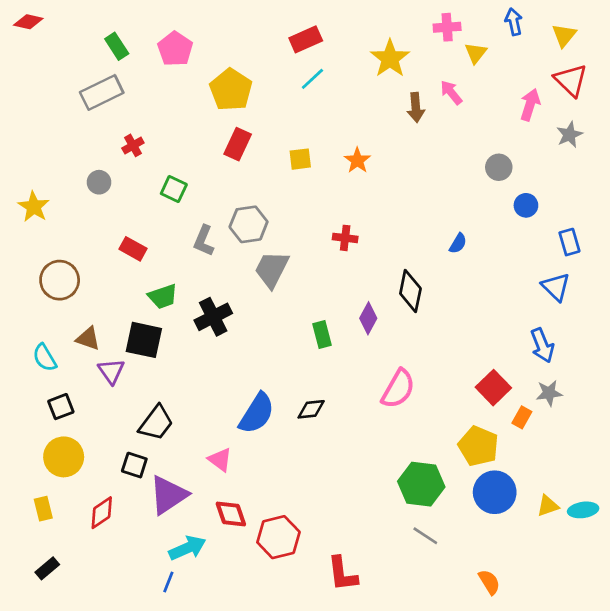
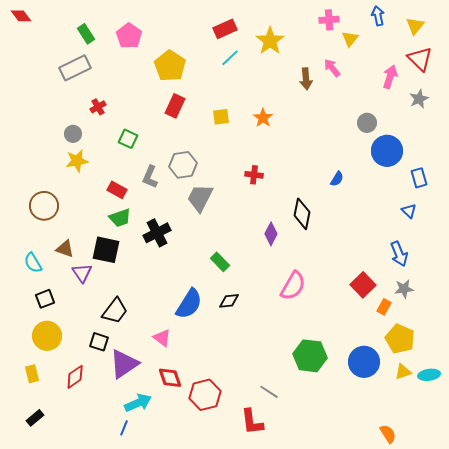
red diamond: (28, 22) -> (21, 16), turned 40
yellow star: (390, 58) -> (270, 41), moved
blue circle: (526, 205) -> (387, 151), size x1.8
yellow star: (34, 207) -> (77, 161), moved, turned 30
red rectangle: (133, 249) -> (117, 190), moved
blue triangle: (556, 287) -> (409, 211), size x0.7
green rectangle: (322, 335) -> (220, 262), moved, turned -30
yellow pentagon: (478, 446) -> (400, 339), moved
gray line: (425, 536) -> (269, 392), moved
orange semicircle: (489, 582) -> (388, 434), moved

